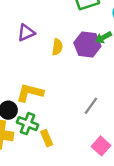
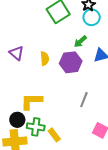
purple triangle: (26, 33) -> (16, 53), turned -42
purple hexagon: (87, 45) -> (71, 62), moved

